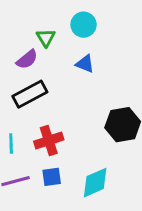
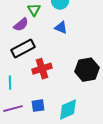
red cross: (49, 141) -> (42, 69), moved

